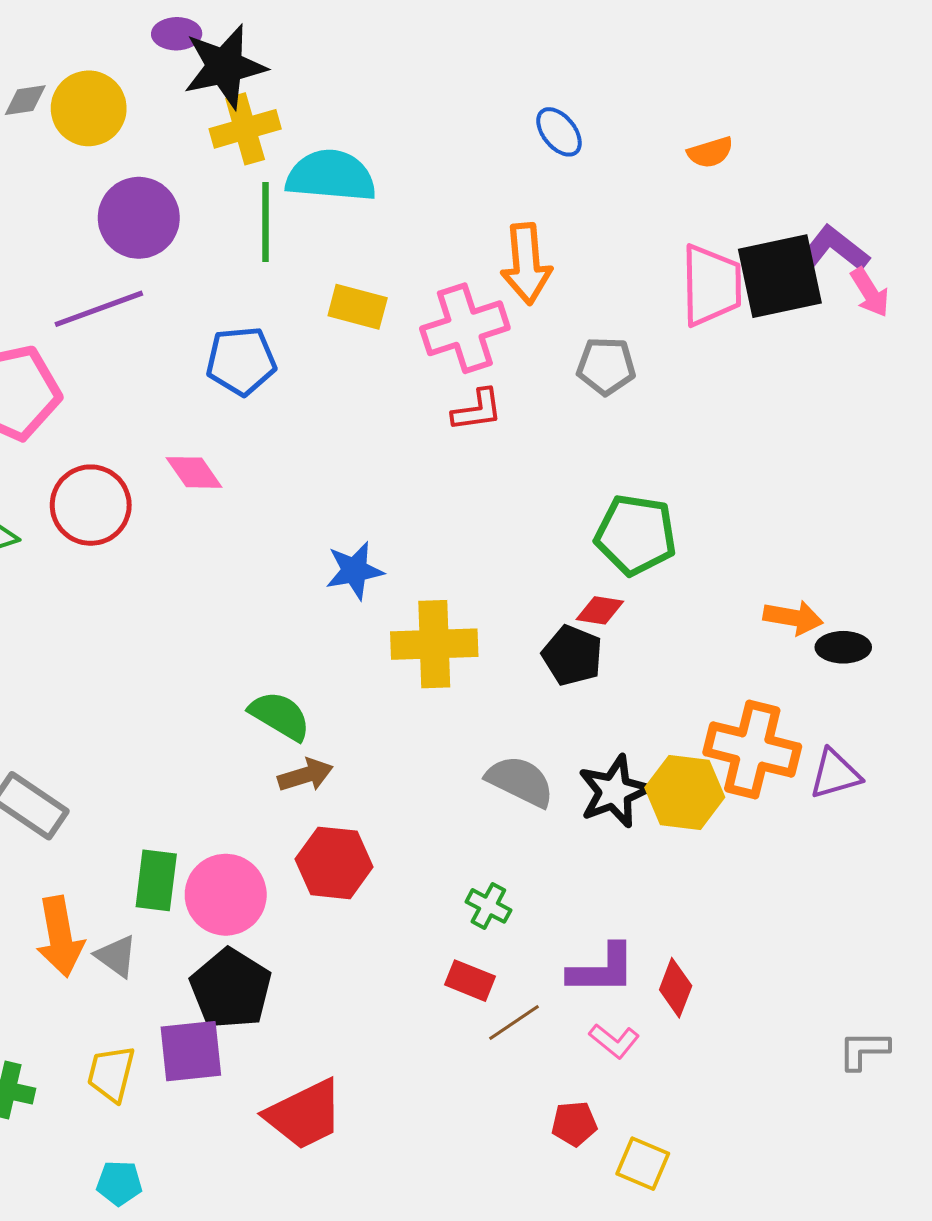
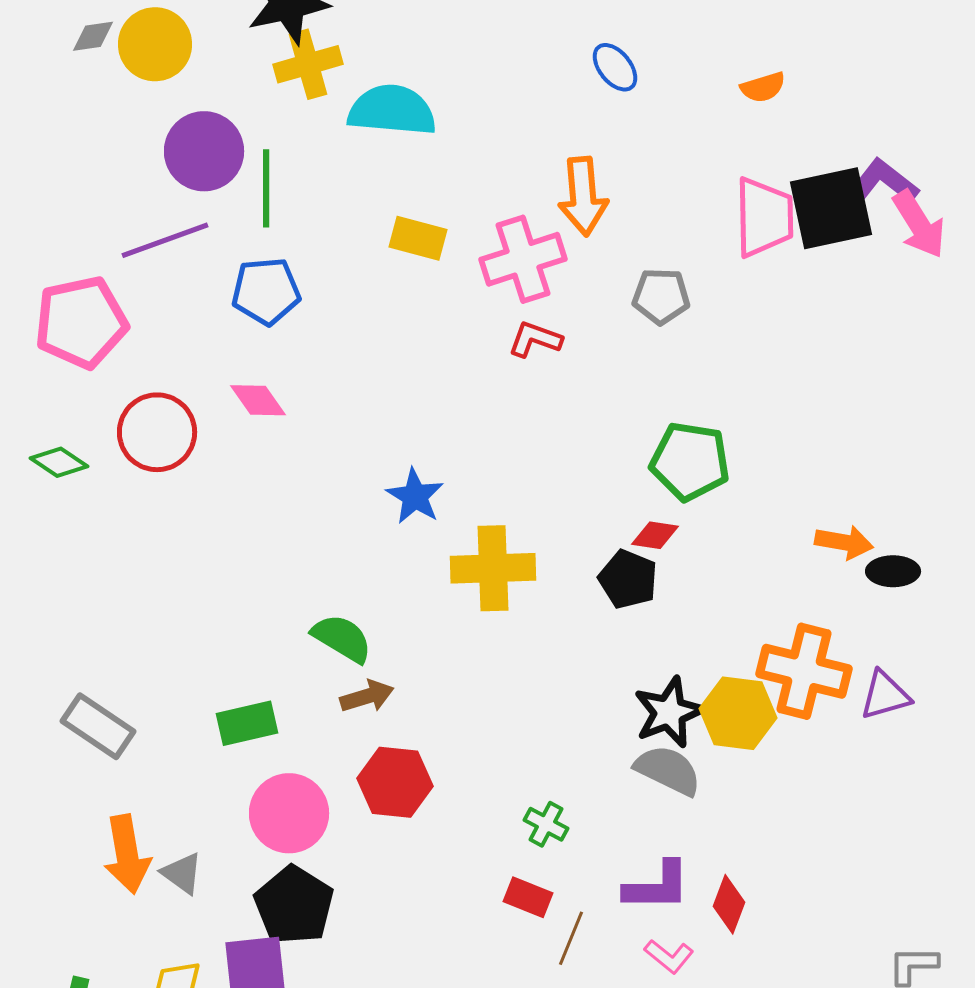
green line: (266, 222) -> (266, 188), moved
pink arrow: (870, 292) -> (919, 224), size x1.4
blue pentagon: (241, 361) -> (266, 291), moved
red L-shape: (477, 410) -> (535, 339), turned -152
blue star: (354, 571) -> (415, 496), turned -30
gray semicircle: (520, 781) -> (668, 770), moved
green rectangle: (156, 880) -> (247, 723), moved, turned 70
brown line: (514, 1022) -> (571, 938), turned -34

